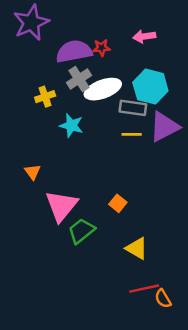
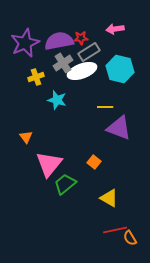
purple star: (31, 23) -> (25, 43), moved
gray rectangle: (133, 108) -> (89, 52), moved, turned -40
purple triangle: (164, 127) -> (119, 128), moved, turned 48

